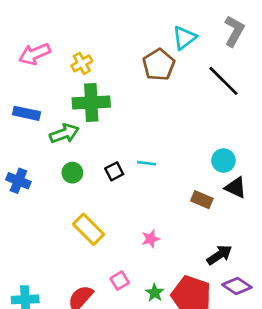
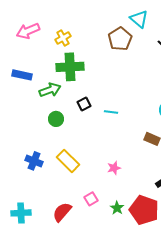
cyan triangle: (184, 38) -> (139, 19), turned -42
black square: (114, 171) -> (84, 104), moved
blue cross: (18, 181) -> (34, 161), moved

